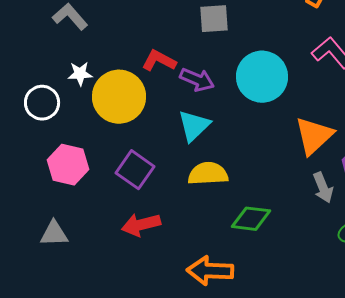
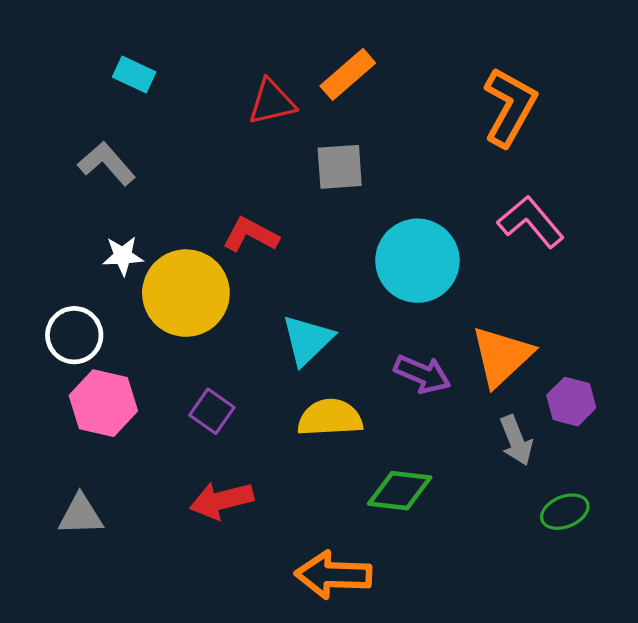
purple arrow: (197, 80) -> (422, 374), moved
white circle: (42, 103) -> (74, 335), moved
purple square: (135, 170) -> (212, 411), size x0.7

